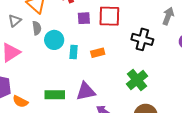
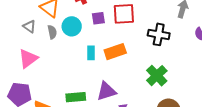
gray triangle: (15, 21) -> (29, 26), turned -40
cyan circle: (54, 40) -> (72, 26), moved
orange rectangle: (98, 53) -> (115, 52), size x1.5

